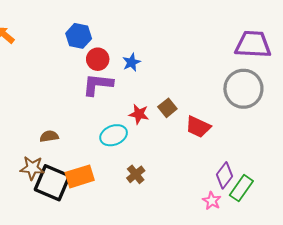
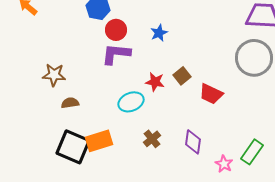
blue star: (131, 62) -> (159, 33), moved
brown star: (32, 168) -> (54, 75), moved
purple diamond: (224, 175) -> (193, 142), moved, turned -30

